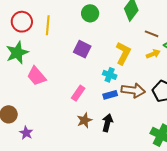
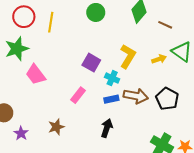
brown line: (152, 34) -> (165, 25), moved
purple square: (82, 49) -> (91, 63), moved
brown star: (84, 120) -> (56, 127), moved

